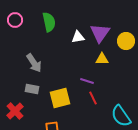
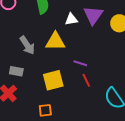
yellow triangle: (102, 59) -> (55, 41), moved, size x1.5
gray rectangle: (32, 89) -> (16, 71), moved

